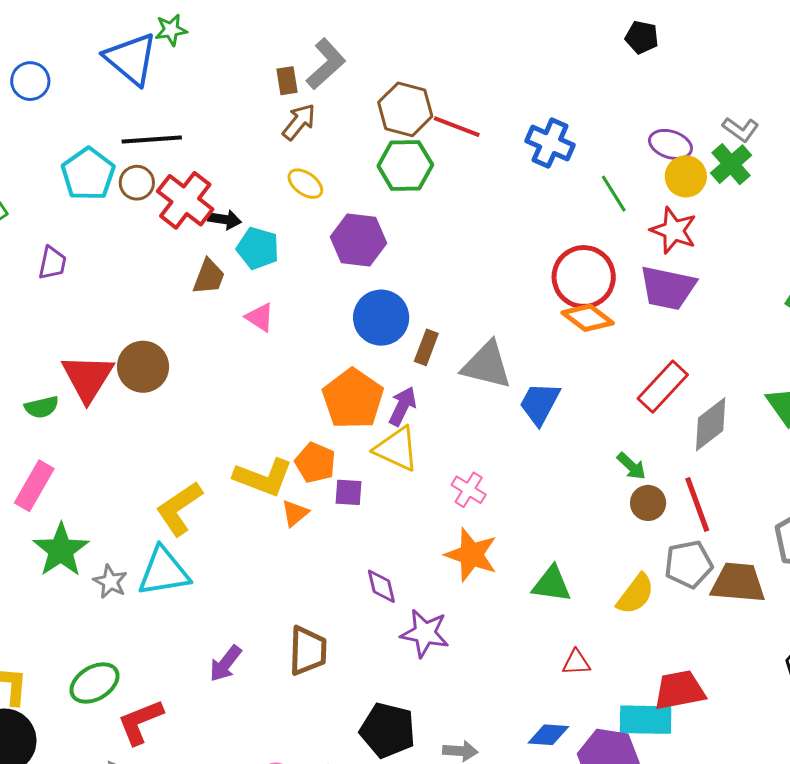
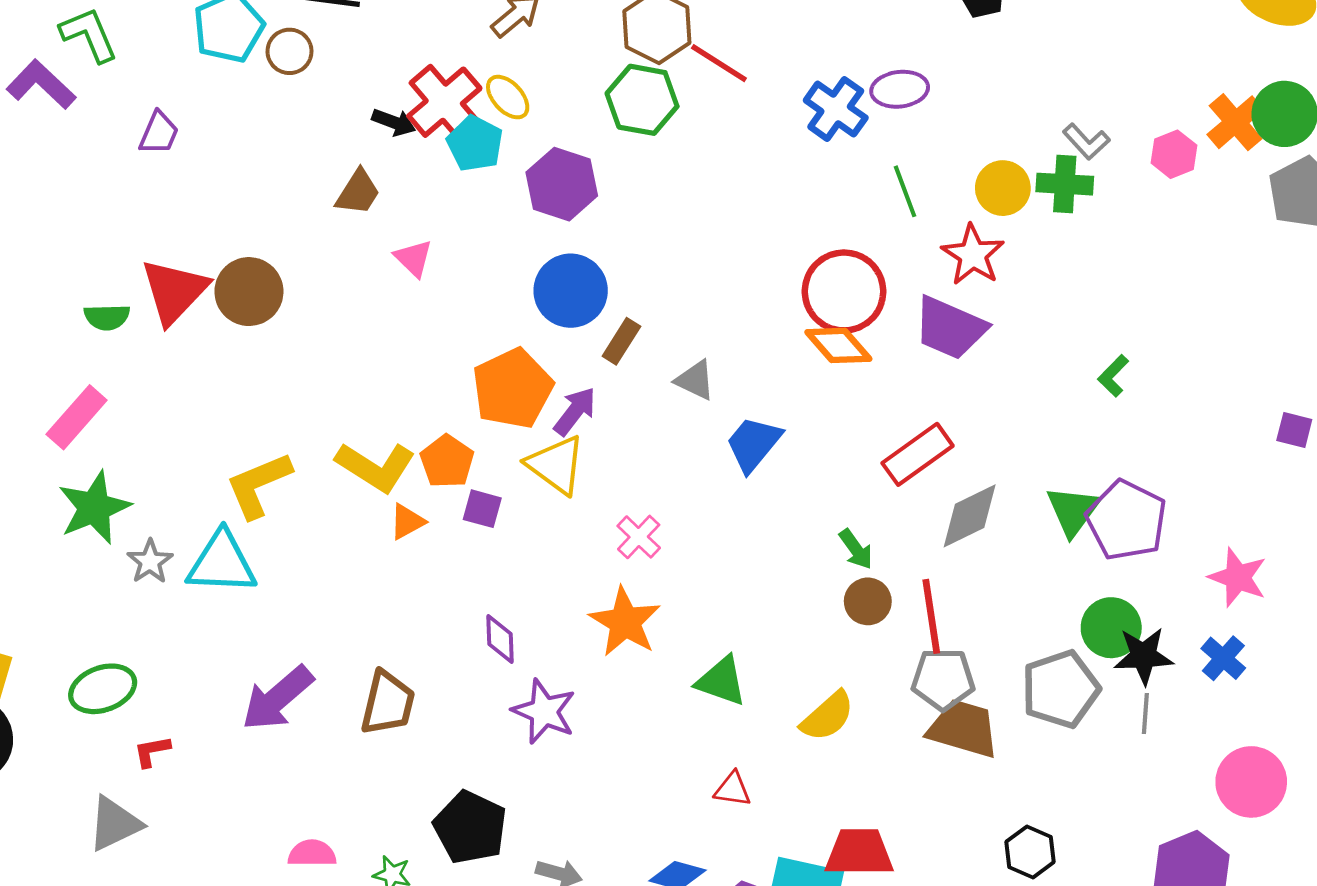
purple ellipse: (670, 144) -> (900, 89), moved, turned -36
green cross: (731, 164) -> (1065, 184), turned 33
red cross: (185, 200) -> (444, 102), moved
cyan pentagon: (258, 248) -> (475, 143), moved
gray triangle: (487, 365) -> (695, 380), size x0.6
gray pentagon: (689, 564) -> (943, 679), moved
purple arrow: (225, 664) -> (278, 698), size x1.5
red L-shape: (140, 722) -> (152, 751), size x0.6

